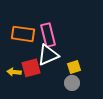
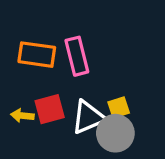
white triangle: (48, 55) -> (88, 117), moved
gray circle: (72, 83) -> (115, 133), size x1.5

